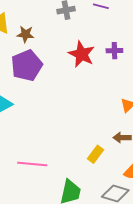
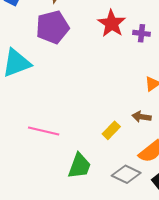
purple cross: (114, 51) -> (142, 33), moved

